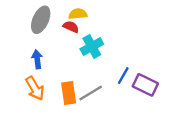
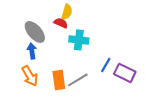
yellow semicircle: (78, 14) -> (67, 12), turned 112
gray ellipse: (41, 20) -> (35, 32), moved, turned -65
cyan cross: (92, 47) -> (79, 40), turned 36

